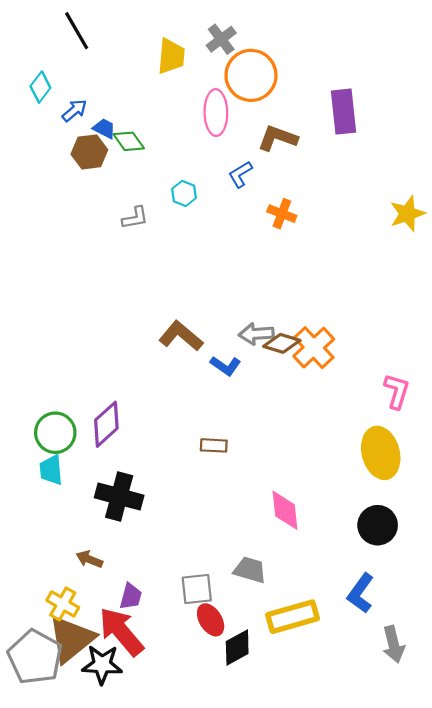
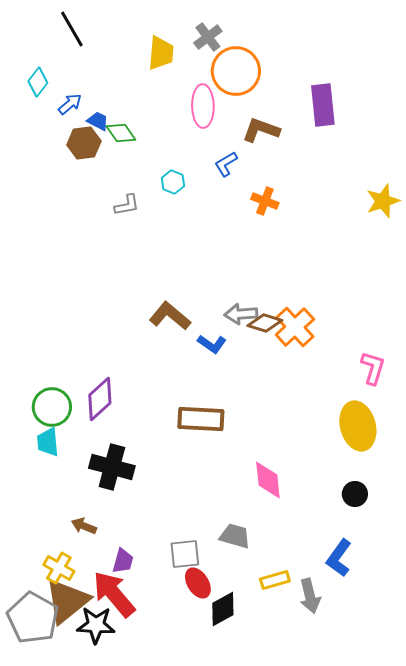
brown rectangle: (214, 445) -> (201, 419), size x1.8
black circle: (378, 525) -> (355, 494), size x0.7
yellow rectangle: (292, 617) -> (275, 580), size x0.6
gray arrow: (393, 644) -> (310, 596), moved

